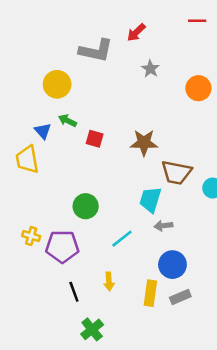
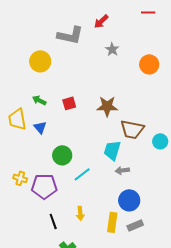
green arrow: (67, 121) -> (39, 100), moved
blue triangle: (43, 131) -> (40, 127), moved
red square: (95, 139) -> (69, 103), turned -32
cyan line: (122, 239) -> (82, 174), moved

